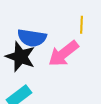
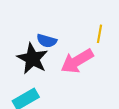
blue semicircle: (32, 38) -> (47, 41), size x0.7

